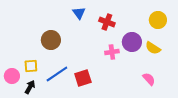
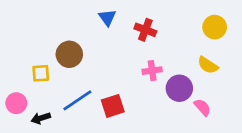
purple circle: (132, 42) -> (179, 88), moved
yellow square: (31, 66) -> (41, 73), moved
black arrow: (30, 87) -> (41, 118), turned -136

